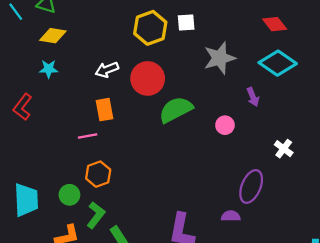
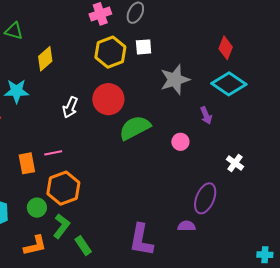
red diamond: (275, 24) -> (226, 48), turned 60
yellow diamond: (53, 36) -> (45, 59), moved, turned -50
cyan star: (49, 69) -> (17, 91), size x1.4
white arrow: (107, 70) -> (70, 107), moved, turned -45
orange rectangle: (105, 110) -> (27, 163), moved
orange hexagon: (98, 174) -> (63, 188), size x1.4

